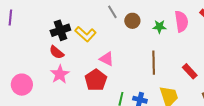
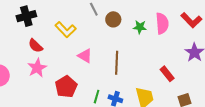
black cross: (60, 30) -> (26, 16), moved
brown line: (154, 63) -> (117, 63), moved
red pentagon: (96, 80) -> (66, 87), moved

